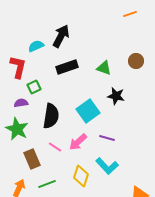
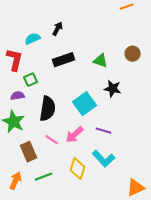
black arrow: (61, 36) -> (58, 29), size x0.6

